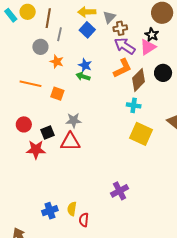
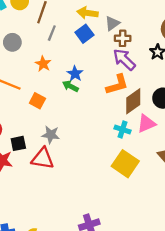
gray circle: (40, 47) -> (12, 42), moved
pink triangle: (148, 47) -> (146, 123), moved

